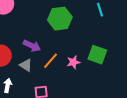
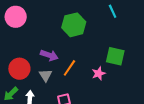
pink star: (73, 62) -> (99, 73), moved
gray triangle: (26, 65) -> (46, 75), turned 32

